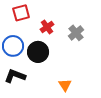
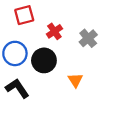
black L-shape: (15, 76) -> (17, 88), turned 35
orange triangle: (65, 85) -> (75, 80), moved

